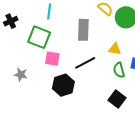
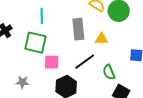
yellow triangle: (115, 49) -> (101, 39), moved
green semicircle: (119, 70) -> (109, 72), moved

